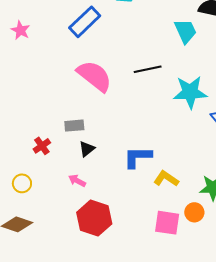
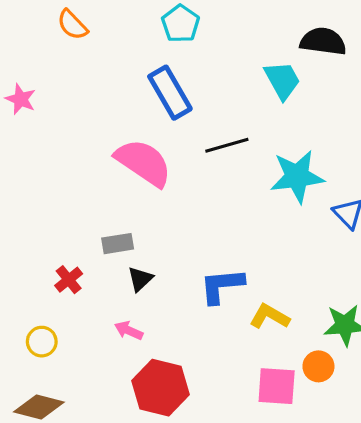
blue rectangle: (85, 22) -> (170, 93), moved, turned -72

